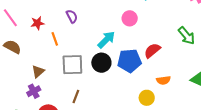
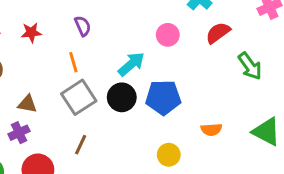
orange line: (55, 39) -> (73, 62), moved
red semicircle: (152, 51) -> (218, 33), moved
gray square: (72, 65) -> (79, 97), turned -35
brown triangle: (38, 71) -> (27, 104), turned 48
yellow circle: (147, 98) -> (169, 155), moved

